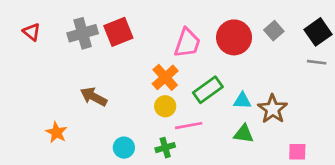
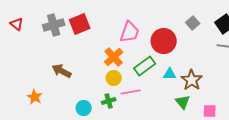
red circle: (234, 37) -> (164, 41), moved
green triangle: (244, 134) -> (183, 102), moved, turned 42
green cross: (165, 148) -> (109, 101), moved

